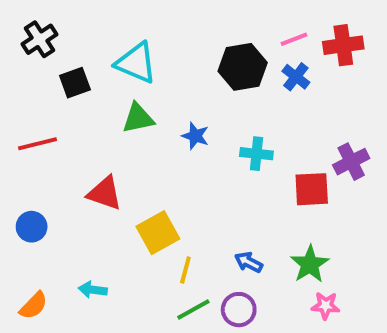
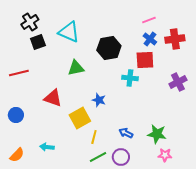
black cross: (39, 39) -> (30, 22), moved
red cross: (343, 45) -> (175, 39), moved
black hexagon: (243, 67) -> (109, 48), moved
green triangle: (138, 118) -> (76, 68), moved
blue star: (195, 136) -> (99, 100), moved
red square: (312, 189) -> (145, 60), moved
green star: (310, 264) -> (157, 134), turned -30

